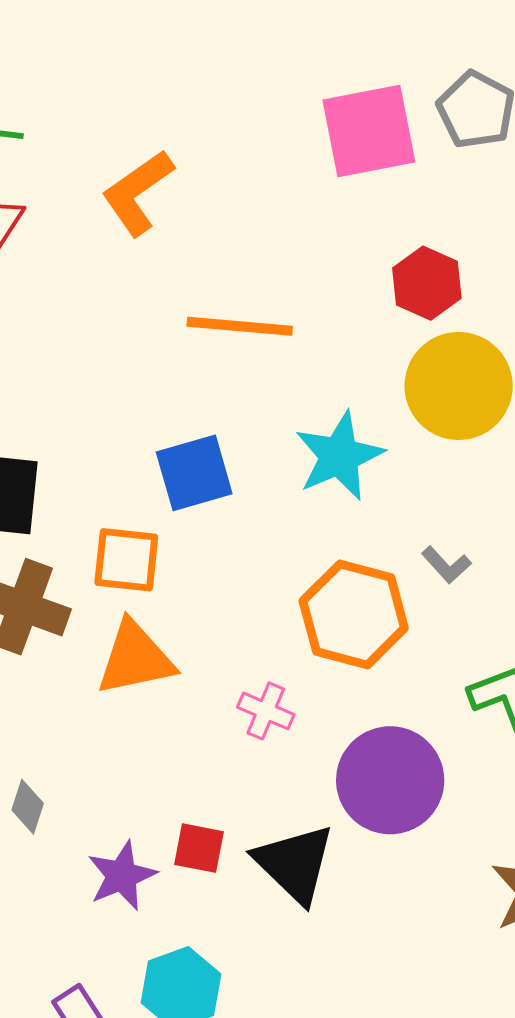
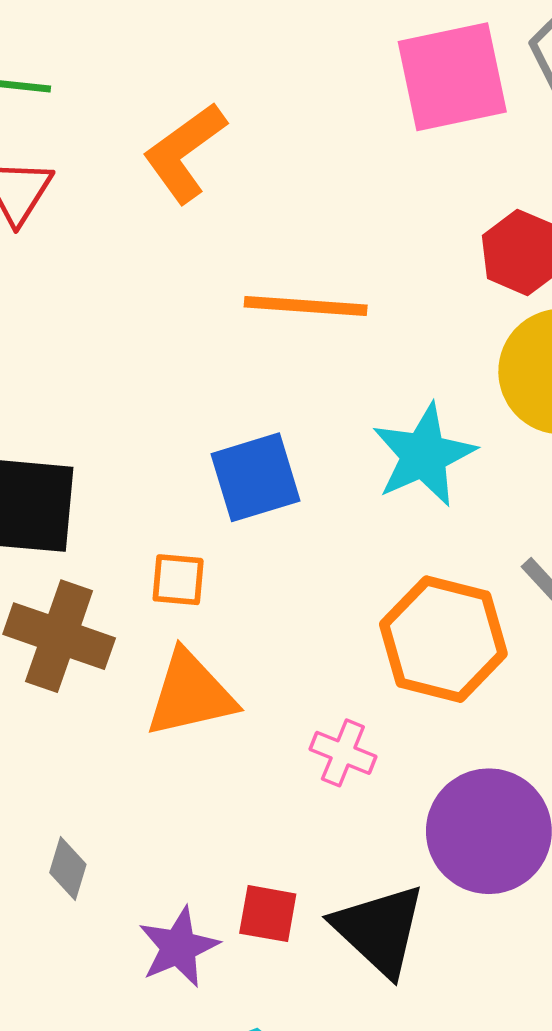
orange square: (126, 560) -> (178, 580), size x0.7

